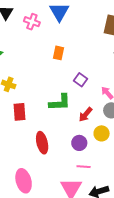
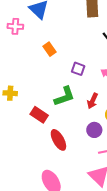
orange rectangle: (58, 53) -> (49, 49), turned -32
red rectangle: (19, 112) -> (39, 115), moved, turned -36

